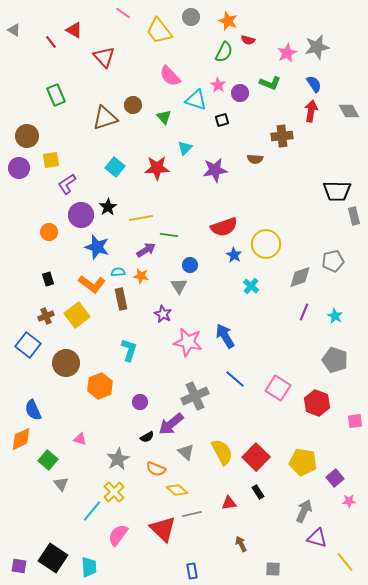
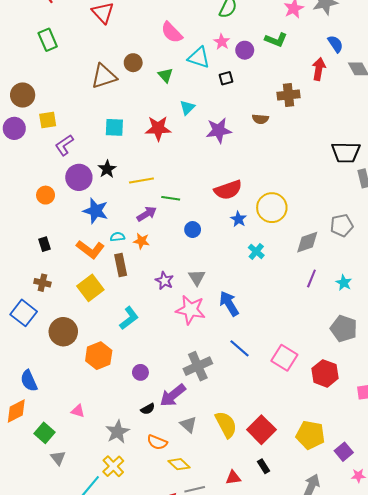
blue semicircle: (314, 84) -> (335, 44), moved
green rectangle: (56, 95) -> (48, 40), moved
cyan square: (115, 167) -> (114, 127), turned -36
gray triangle: (179, 286) -> (197, 277), moved
yellow square: (77, 315) -> (90, 288), moved
brown cross: (46, 316) -> (42, 283), turned 35
cyan L-shape: (129, 350) -> (129, 318), turned 35

